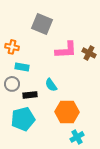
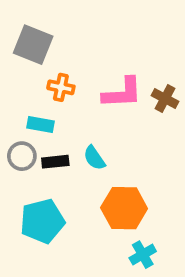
gray square: (42, 24) -> (33, 45), moved
orange cross: (12, 47) -> (61, 87), moved
black rectangle: (30, 95) -> (55, 162), moved

